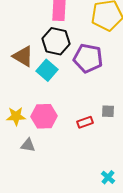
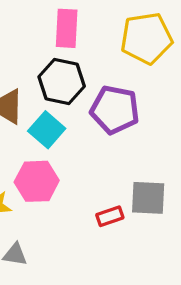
gray square: (108, 111) -> (148, 198), size x1.6
pink hexagon: (44, 116) -> (37, 181), moved

